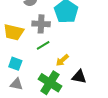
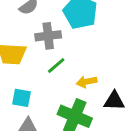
yellow arrow: (62, 60) -> (87, 82), turned 40

